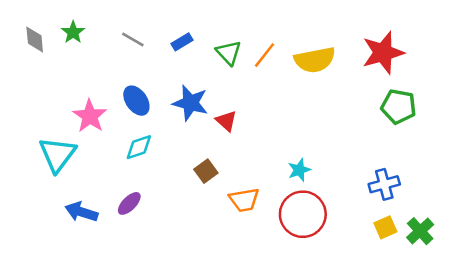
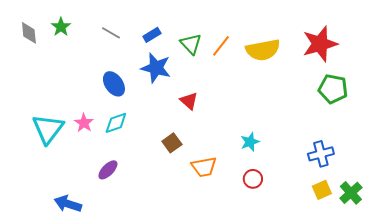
blue star: (190, 103) -> (156, 68), moved
pink star: (90, 116) -> (84, 123), moved, size x0.7
blue arrow: (81, 212) -> (68, 204), moved
red circle: (303, 214) -> (253, 179), size x0.5

